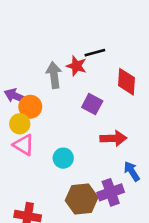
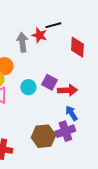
purple square: (92, 104) -> (49, 82), moved
cyan circle: (63, 158) -> (28, 87), moved
blue arrow: (132, 171) -> (71, 113), moved

